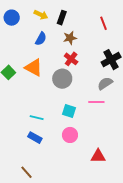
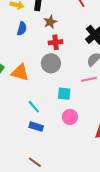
red cross: (71, 59) -> (56, 42), turned -32
orange triangle: (34, 67) -> (20, 72), moved
cyan line: (37, 118) -> (34, 107), turned 48

